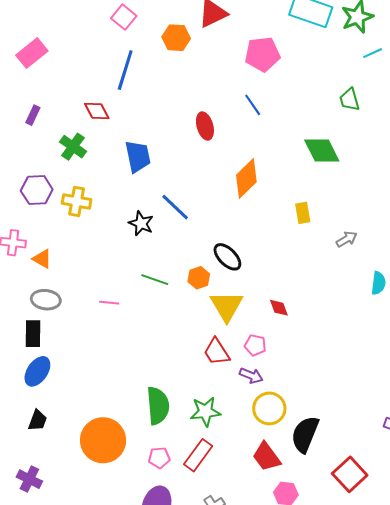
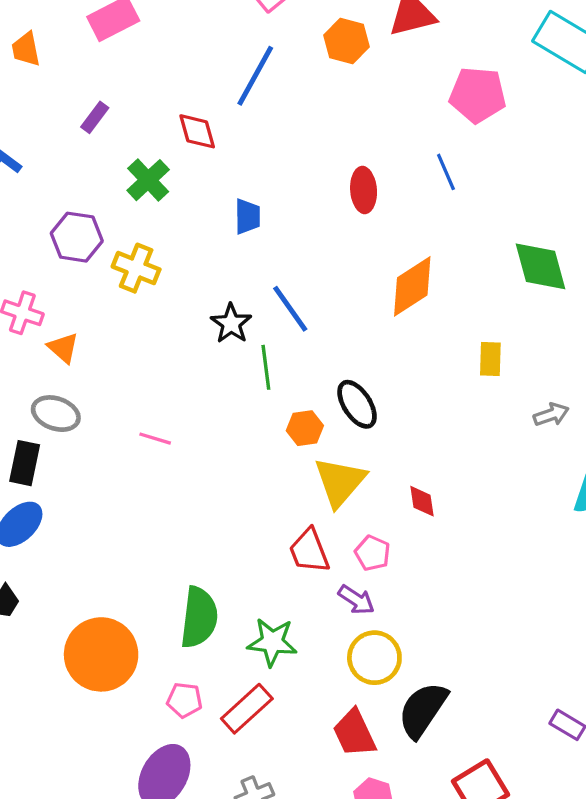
blue trapezoid: (138, 156) -> (247, 216), size x0.7
green line: (155, 280) -> (266, 367), moved, turned 52

